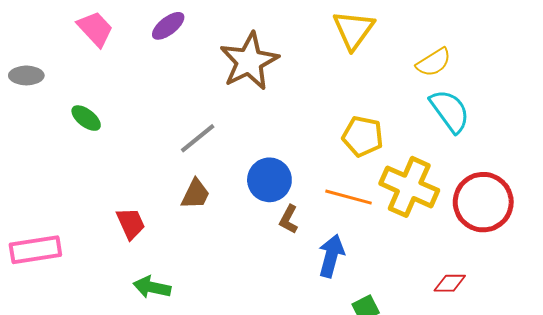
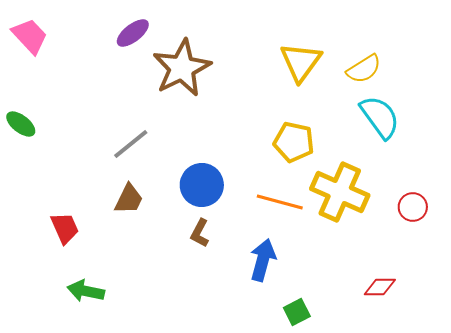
purple ellipse: (168, 26) -> (133, 33), moved
yellow triangle: (354, 30) -> (301, 62), moved
red circle: (483, 202) -> (413, 207), size x0.5
brown L-shape: (289, 219) -> (200, 233), moved

